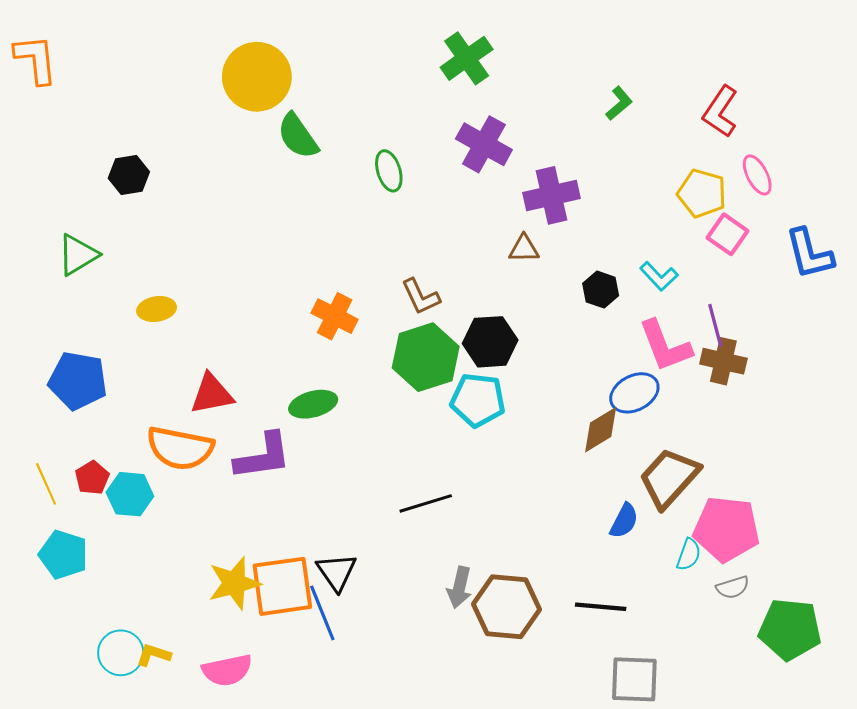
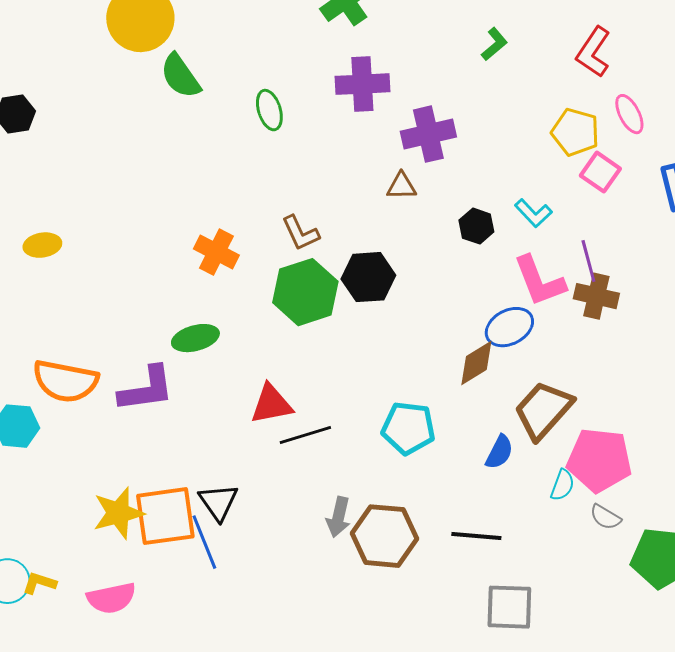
purple cross: (484, 144) -> (362, 84), turned -32
red triangle: (212, 394) -> (271, 404), moved
cyan pentagon: (478, 400) -> (408, 428), moved
gray semicircle: (733, 587) -> (605, 517), turned 48

